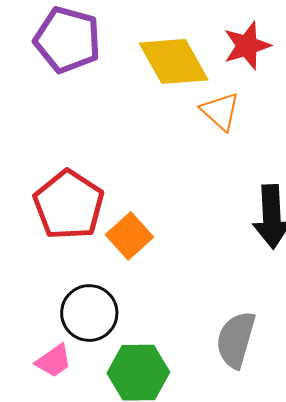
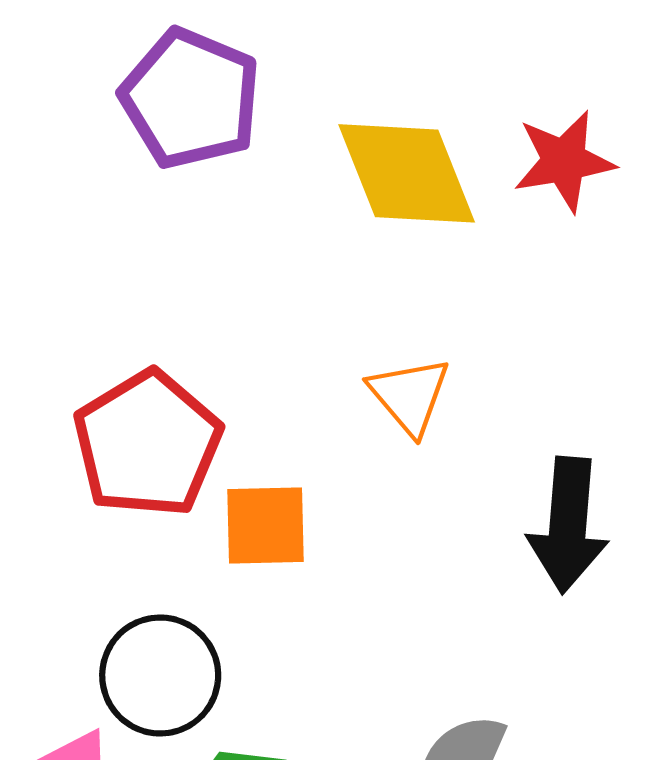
orange triangle: (220, 111) -> (409, 396), moved
orange square: (129, 236) -> (266, 526), turned 33

